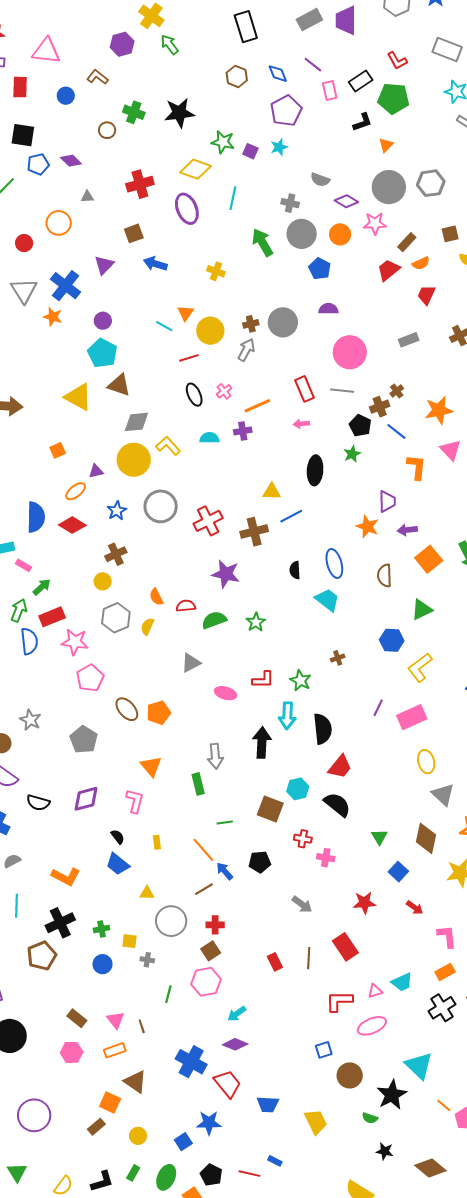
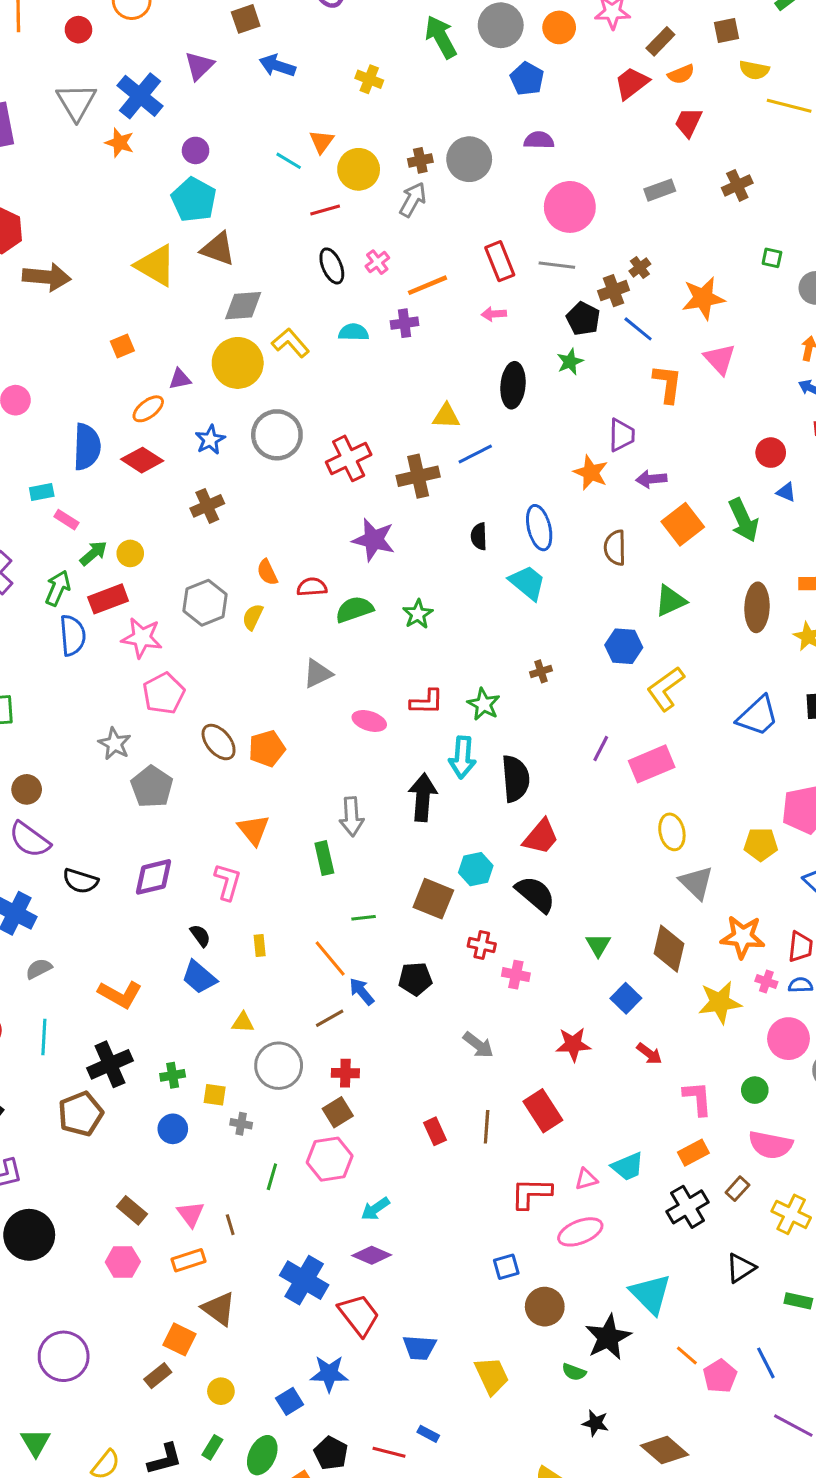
yellow circle: (103, 581) -> (130, 553), moved
gray star: (30, 720) -> (115, 744), moved

